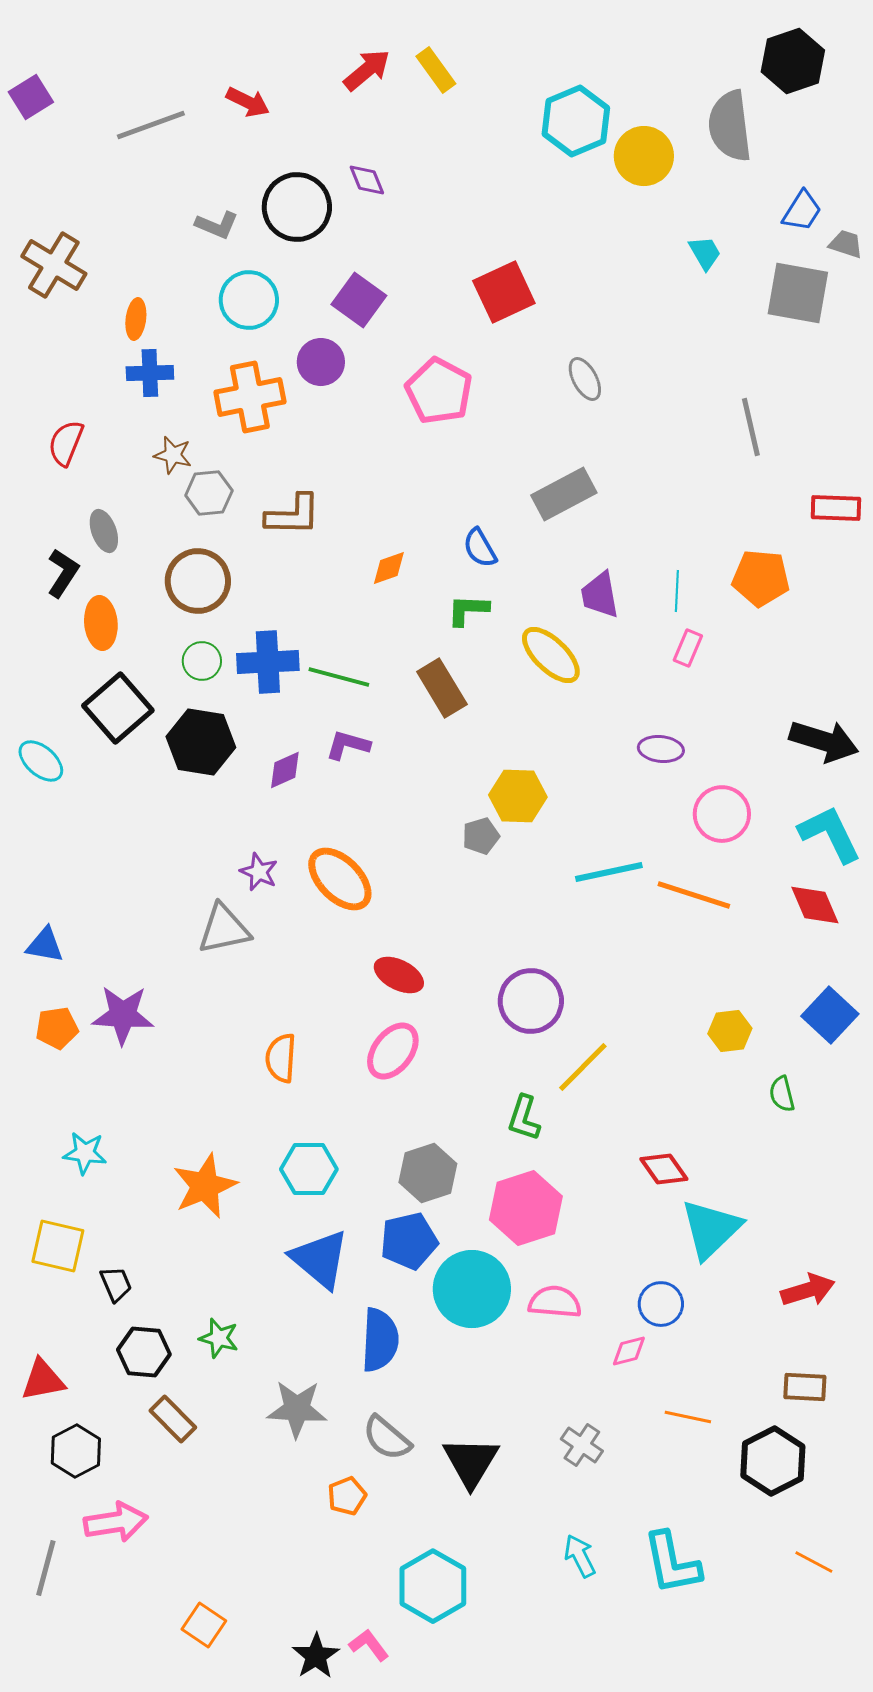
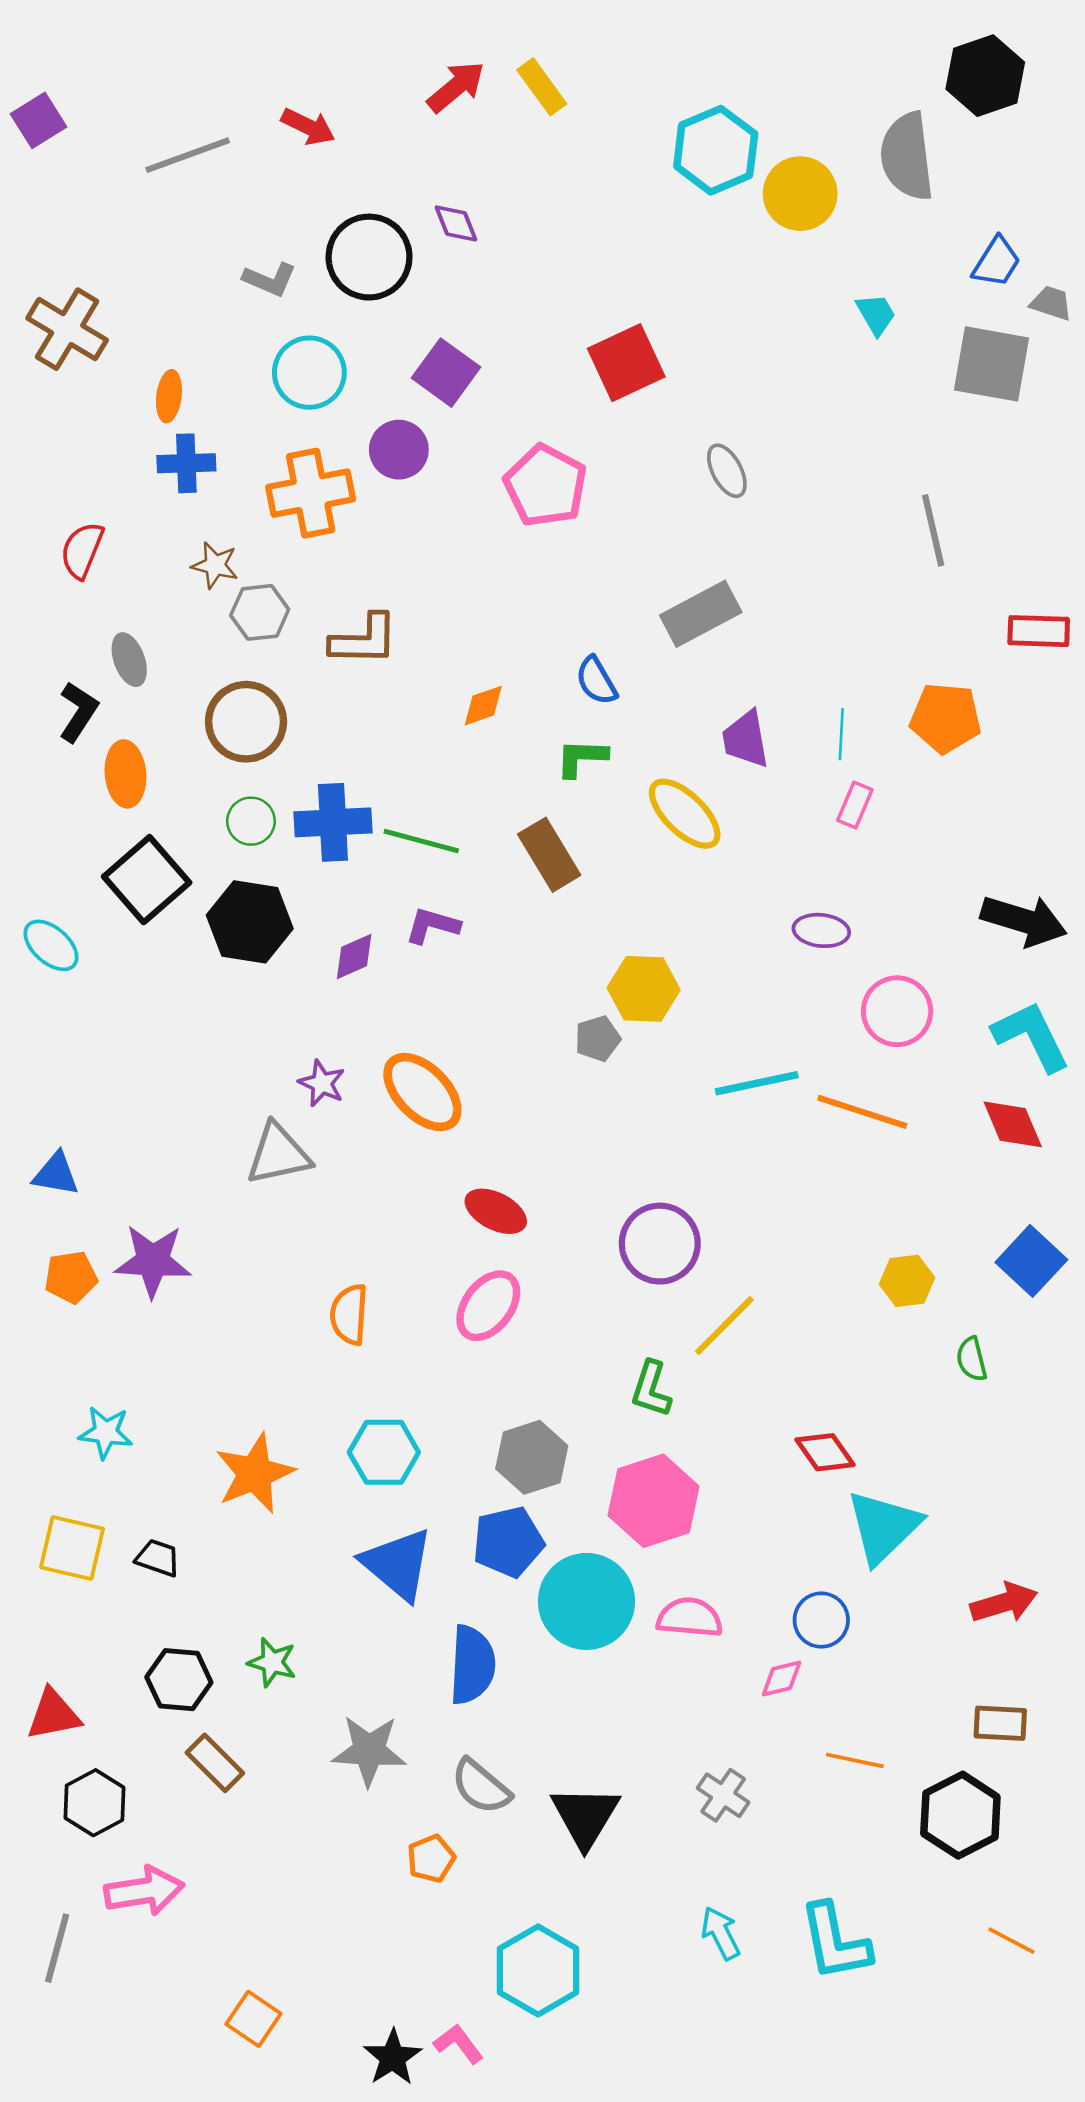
black trapezoid: (116, 1284) -> (158, 1558), moved, turned -48

